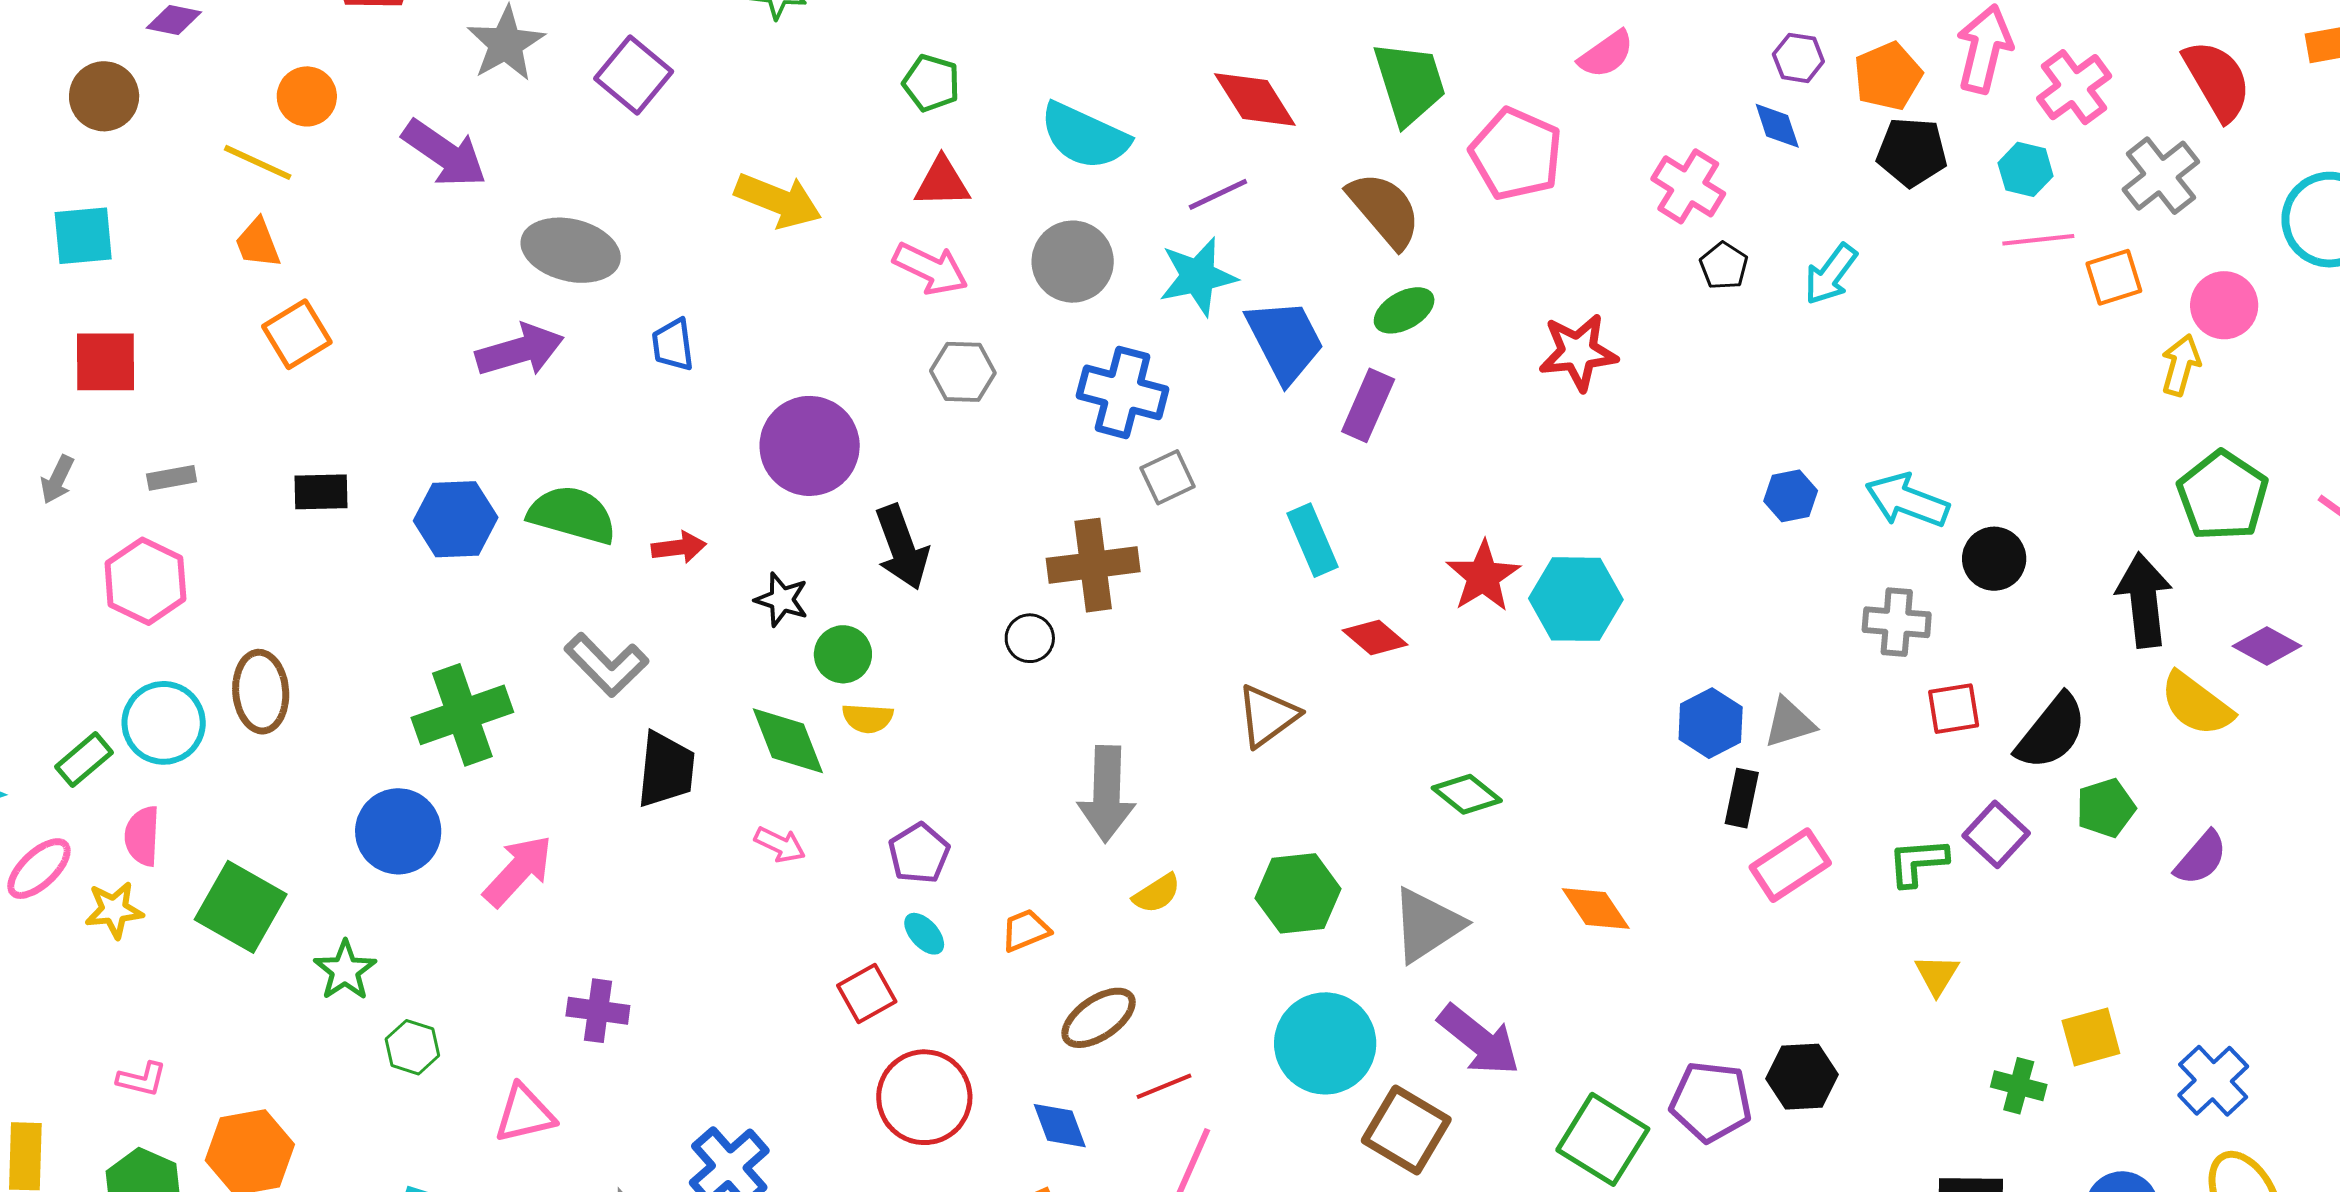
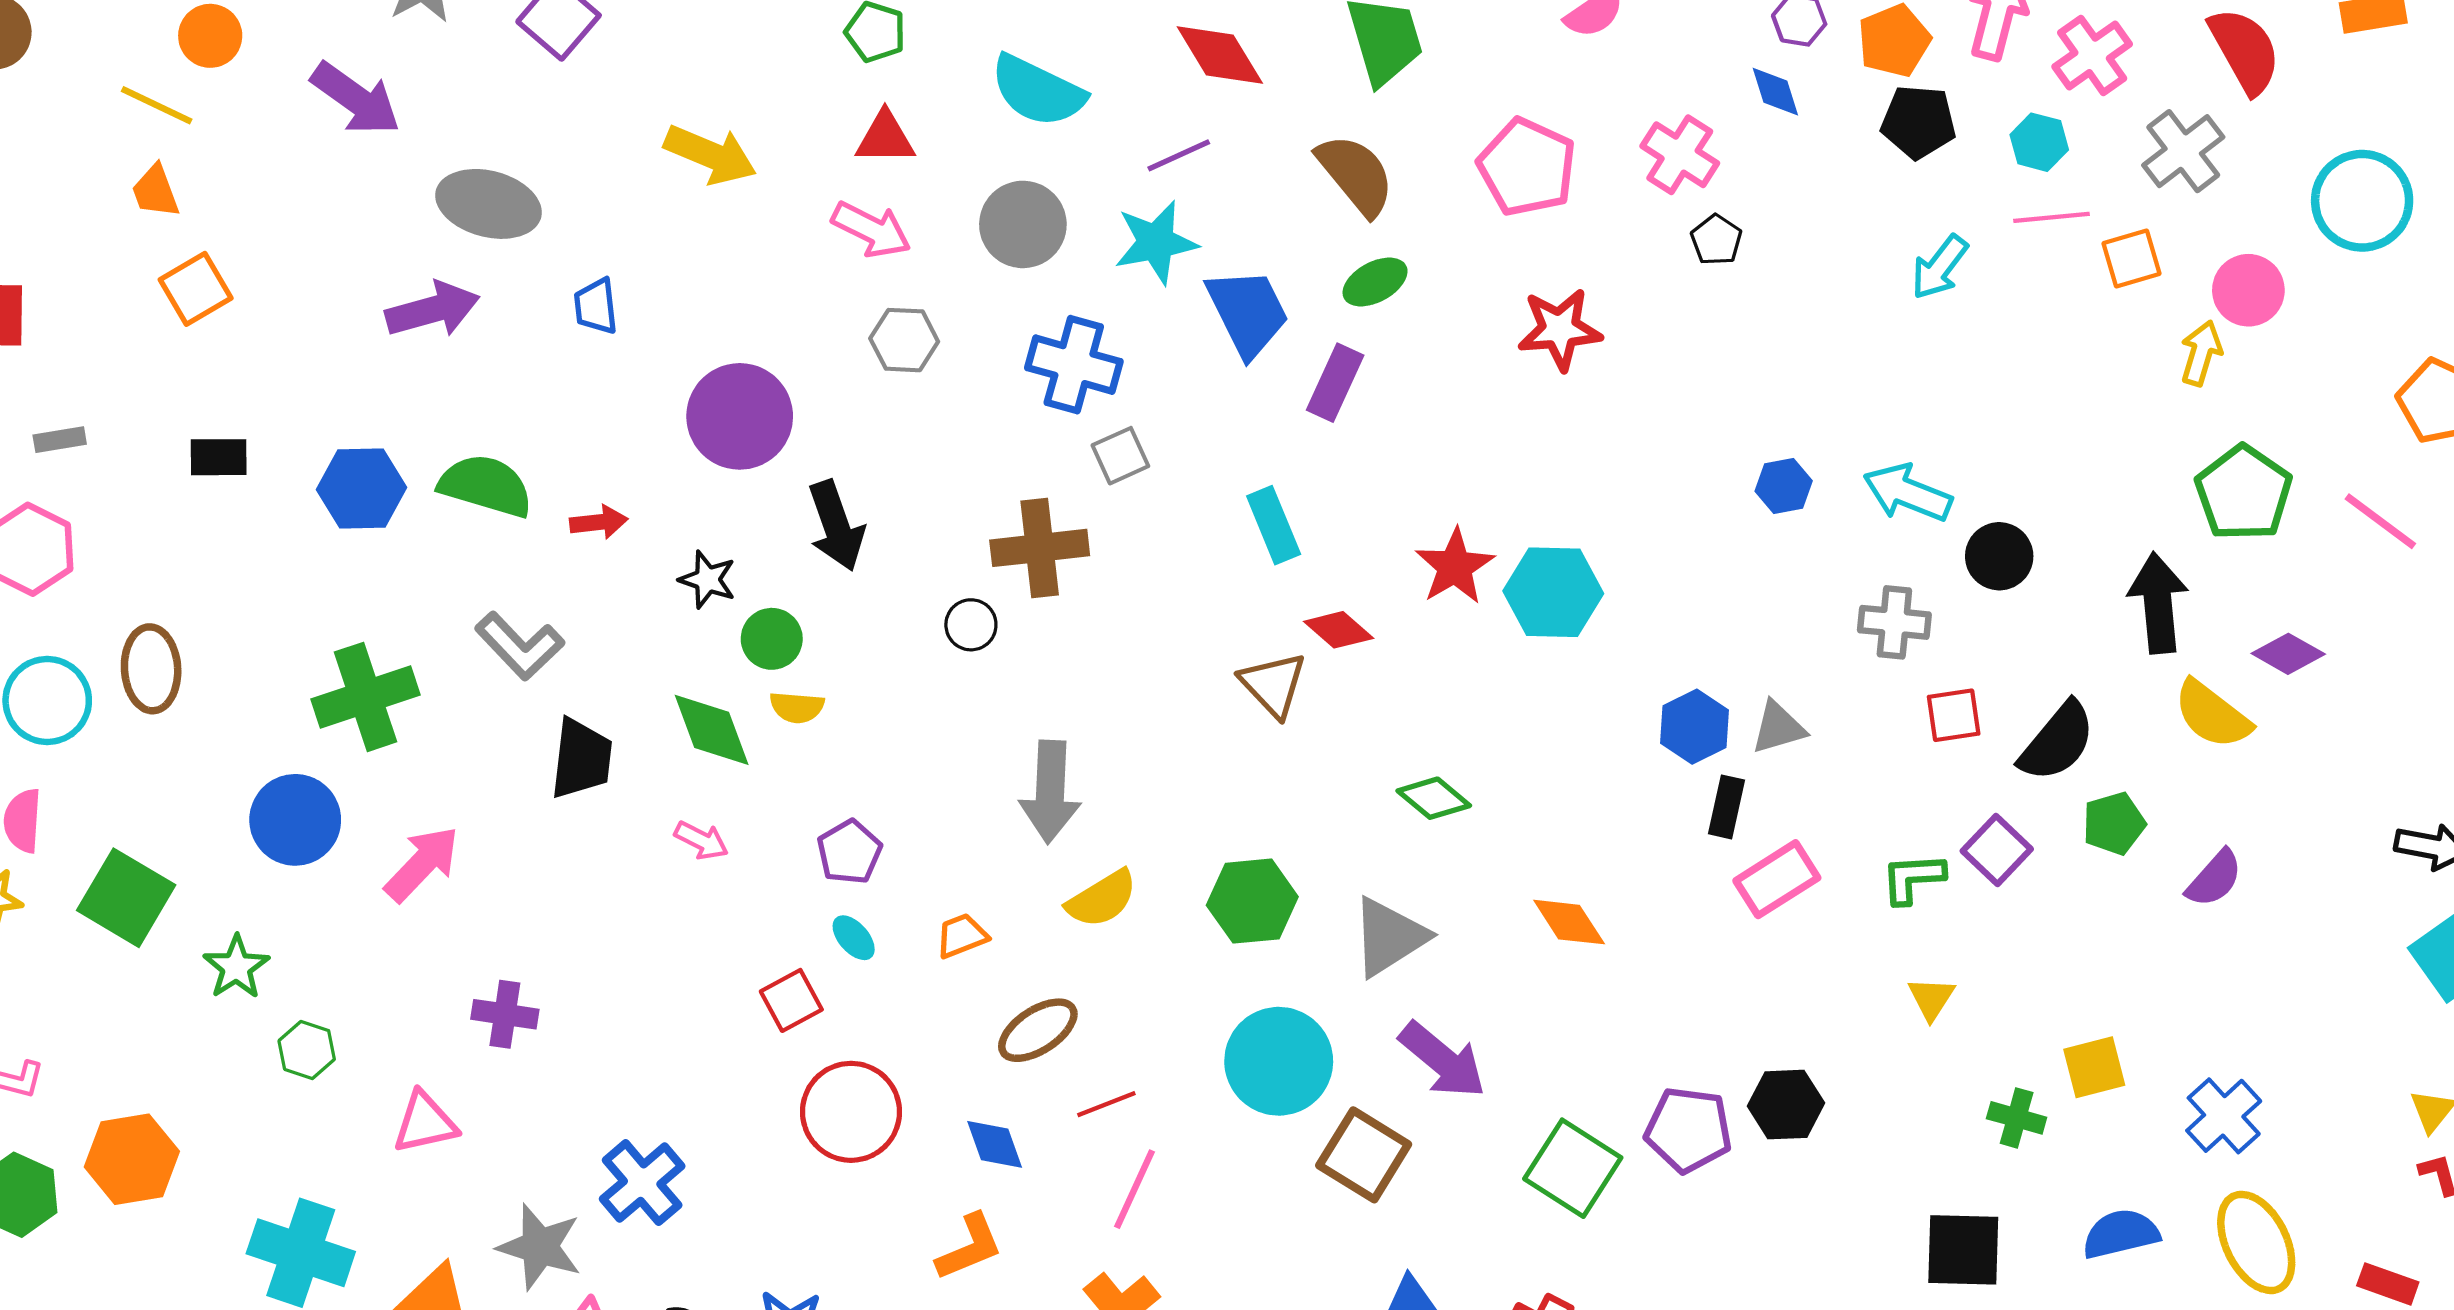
pink pentagon: (1516, 154) -> (1527, 167), moved
cyan arrow: (1831, 274) -> (1940, 267), moved
brown triangle: (1268, 716) -> (1273, 685), moved, turned -38
yellow semicircle: (1157, 894) -> (1102, 899), size x1.4

